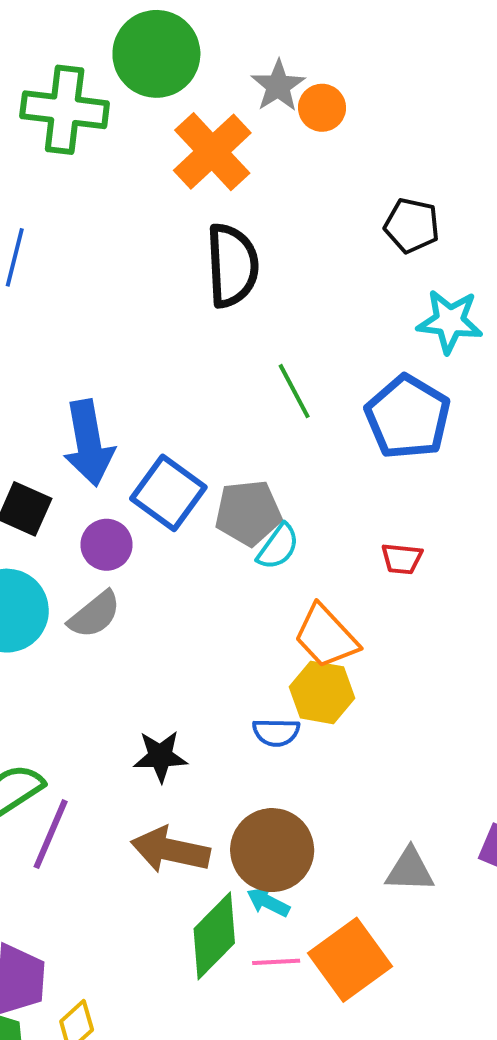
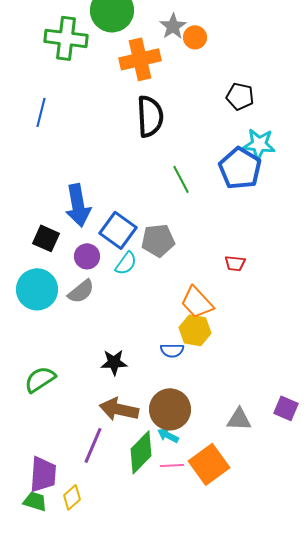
orange cross: (212, 152) -> (140, 59), turned 30
blue pentagon: (408, 417) -> (240, 168), moved
cyan semicircle: (278, 547) -> (126, 263), moved
purple line: (51, 834) -> (93, 445), moved

